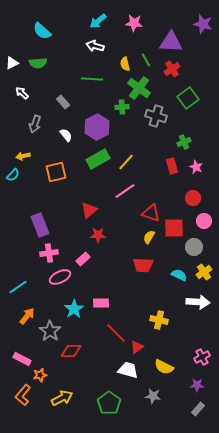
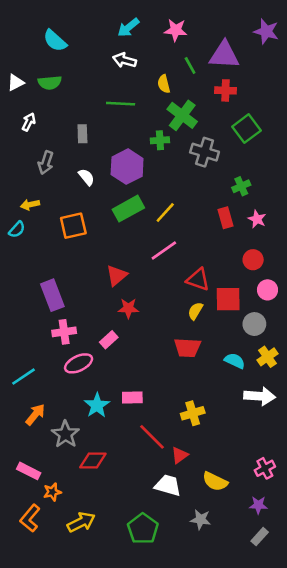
green line: (146, 60) -> (190, 66), moved
red cross: (172, 69) -> (226, 90), turned 35
white arrow: (22, 93) -> (29, 122), turned 72
gray rectangle: (63, 102) -> (82, 134), turned 40
yellow cross: (159, 320) -> (193, 413), moved, turned -30

